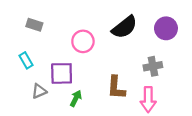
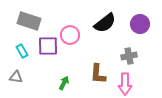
gray rectangle: (34, 25) -> (29, 21), size x1.6
purple square: (62, 73) -> (48, 46), moved
gray triangle: (39, 91) -> (16, 77), moved, turned 32

